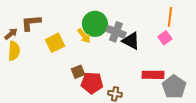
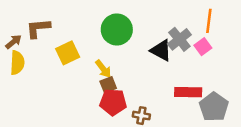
gray cross: (116, 32) -> (179, 39), moved, turned 30
yellow arrow: (84, 36) -> (103, 69), moved
brown square: (78, 72) -> (108, 85), moved

